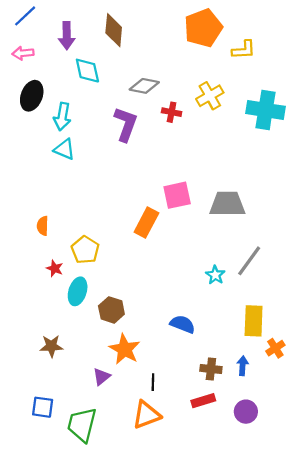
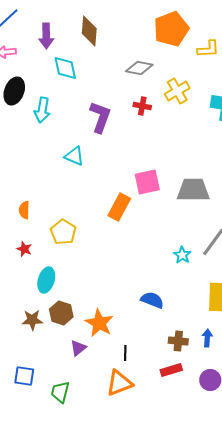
gray diamond: (144, 86) -> (139, 68), moved
cyan triangle: (64, 149) -> (74, 156), moved
red star: (55, 268) -> (24, 249), moved
cyan ellipse: (78, 291) -> (46, 280), moved
brown hexagon: (111, 310) -> (61, 313), moved
green trapezoid: (82, 425) -> (60, 392), size x0.7

